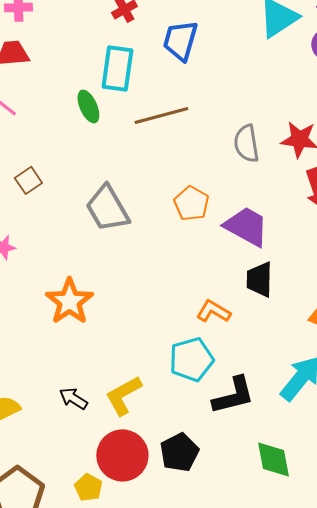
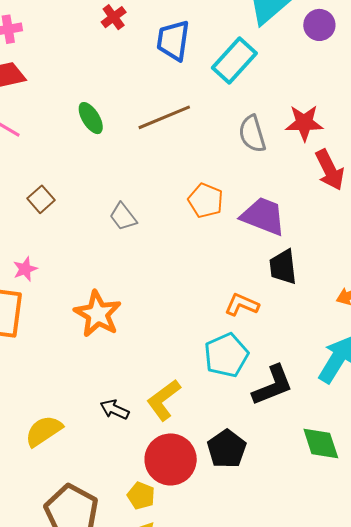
cyan rectangle: (117, 68) -> (234, 61), moved, turned 42
gray trapezoid: (107, 208) -> (123, 217), size x0.6

